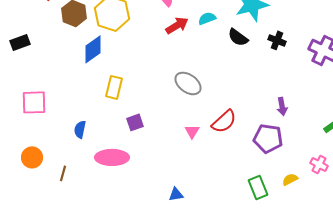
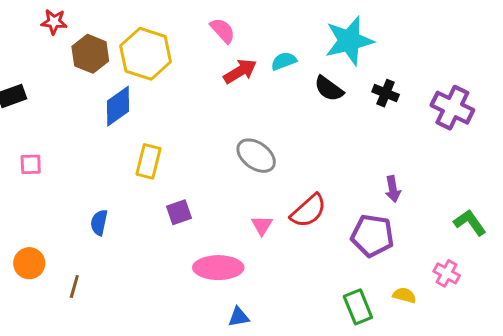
pink square: (34, 102) -> (31, 164), moved, size x0.6
pink ellipse: (112, 157) -> (218, 268), moved
yellow semicircle: (290, 179) -> (404, 295), turned 42

